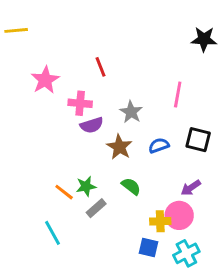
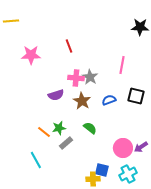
pink star: (45, 80) -> (31, 55), turned 30
pink cross: (80, 103) -> (76, 78), moved
purple semicircle: (92, 125) -> (56, 95), moved
purple arrow: (191, 188) -> (141, 147), moved
yellow cross: (160, 221) -> (93, 179), moved

